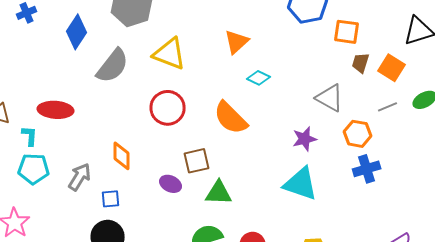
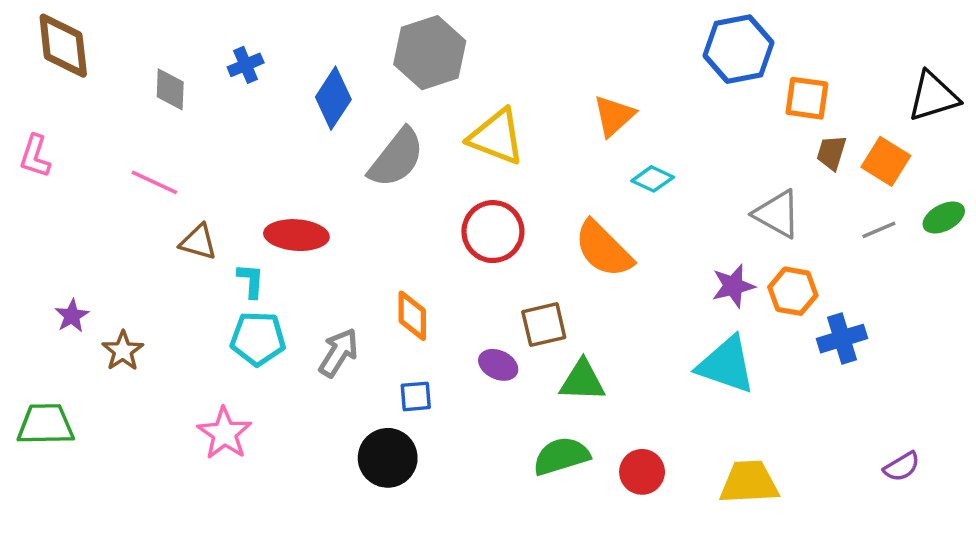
orange hexagon: (358, 134) -> (793, 291), moved
blue square: (111, 199) -> (416, 396), moved

